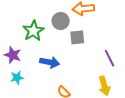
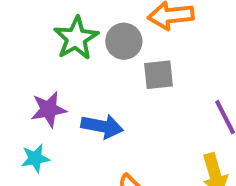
green star: (33, 31) -> (76, 38), moved
purple star: (13, 55) -> (49, 109), moved, turned -30

